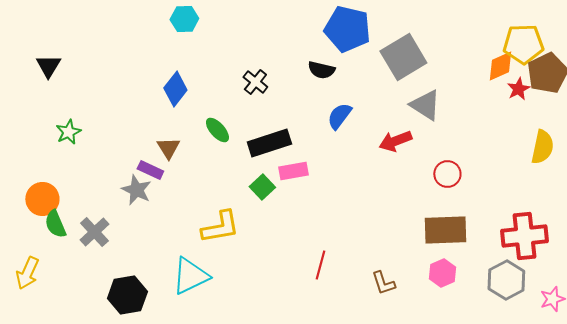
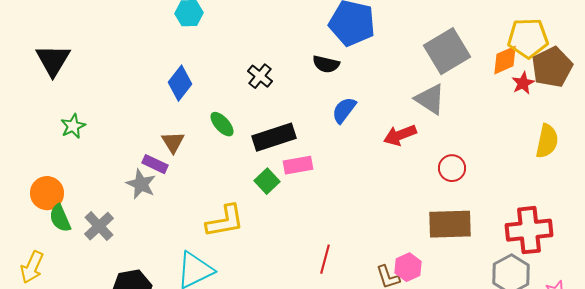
gray square: (403, 57) -> (447, 51), moved
black triangle: (48, 66) -> (53, 60), size x1.4
pink hexagon: (442, 273) -> (408, 267), moved

